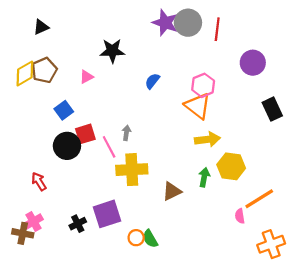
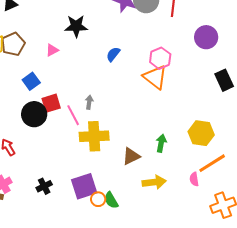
yellow arrow: (207, 139) -> (154, 182), moved
yellow hexagon: (231, 166) -> (201, 133), moved
purple square: (107, 214) -> (84, 186), moved

